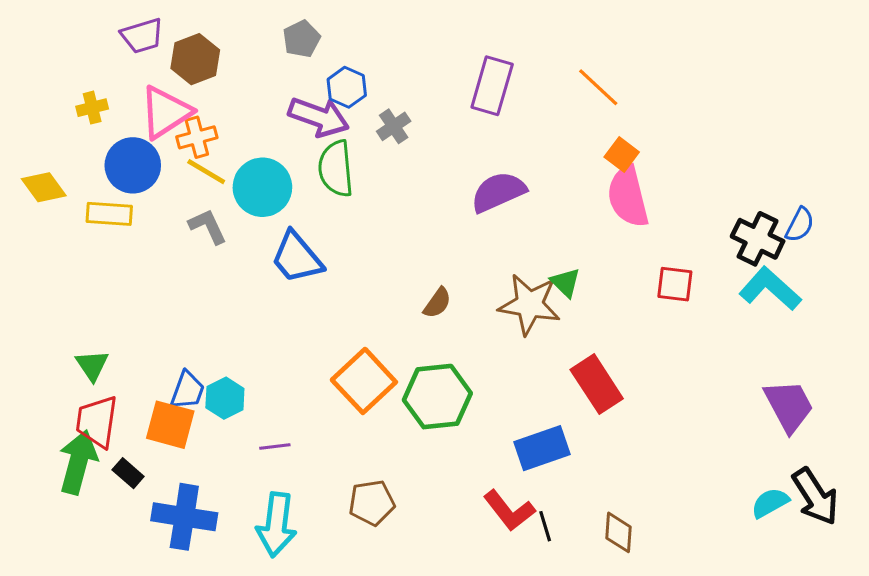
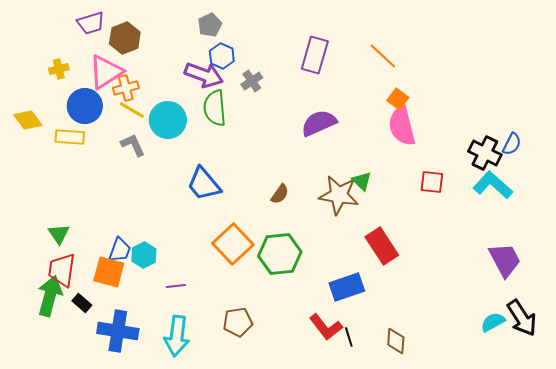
gray pentagon: (301, 39) -> (210, 25), moved
blue trapezoid: (297, 258) -> (204, 184), moved

